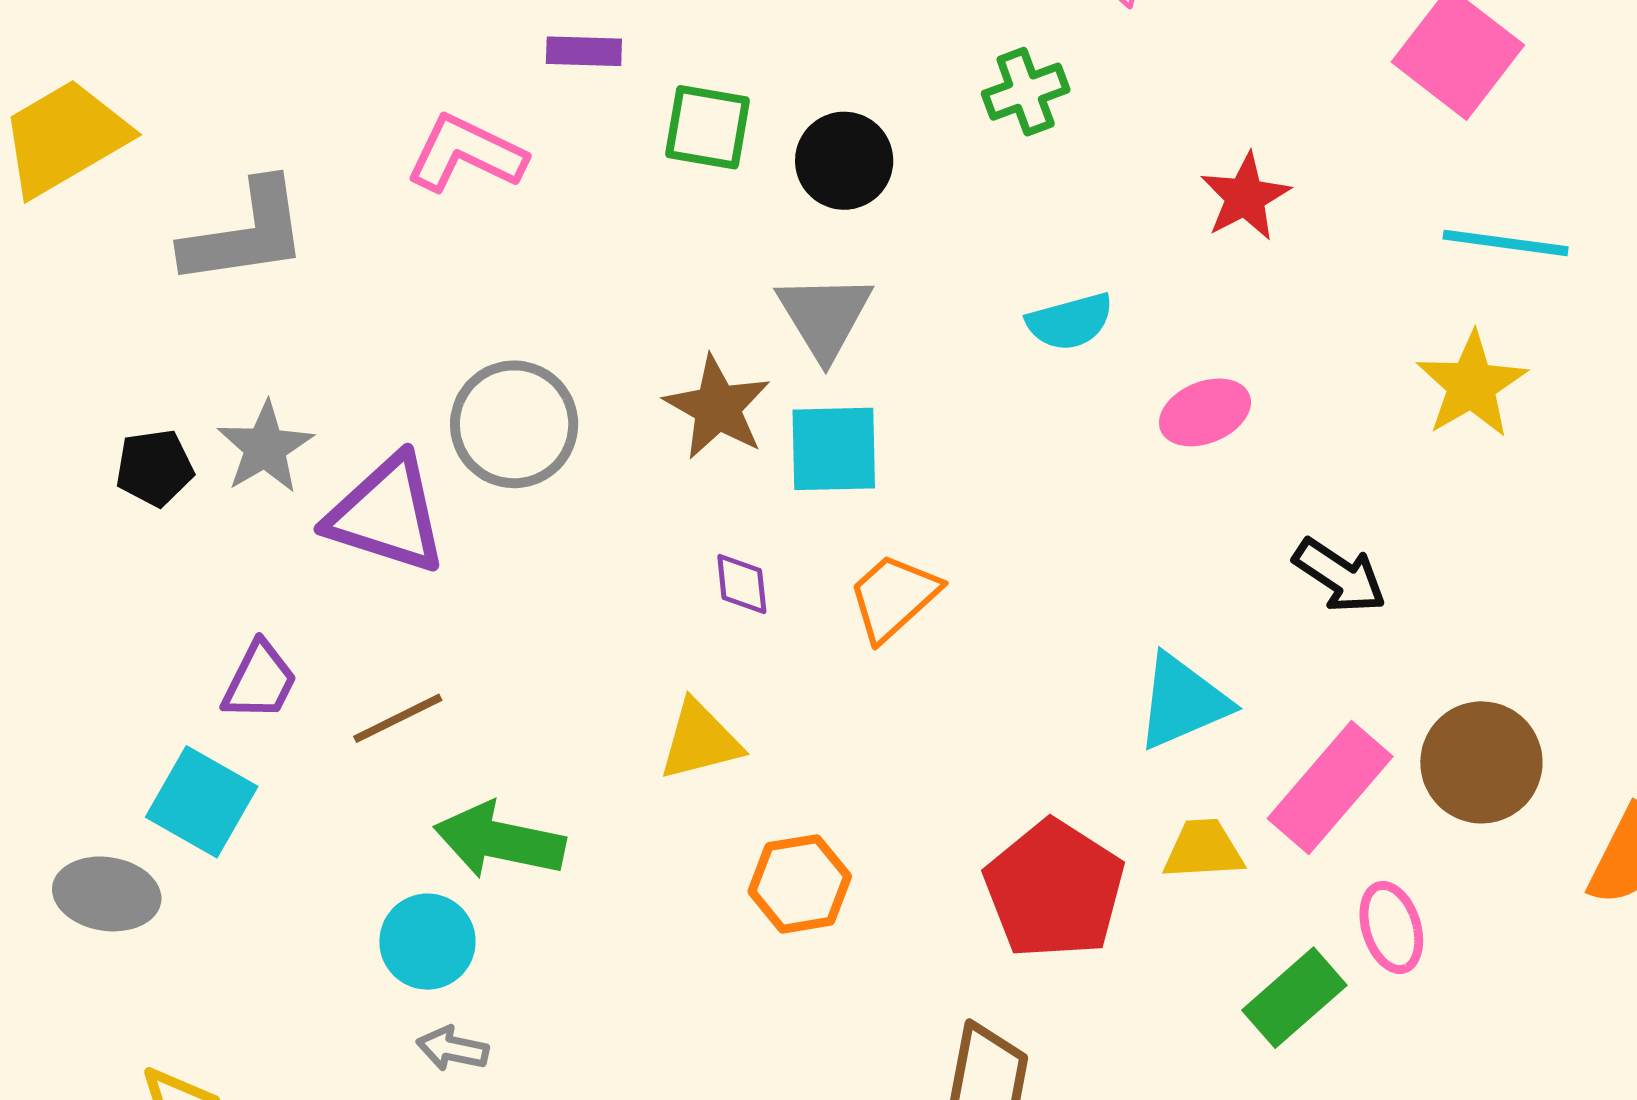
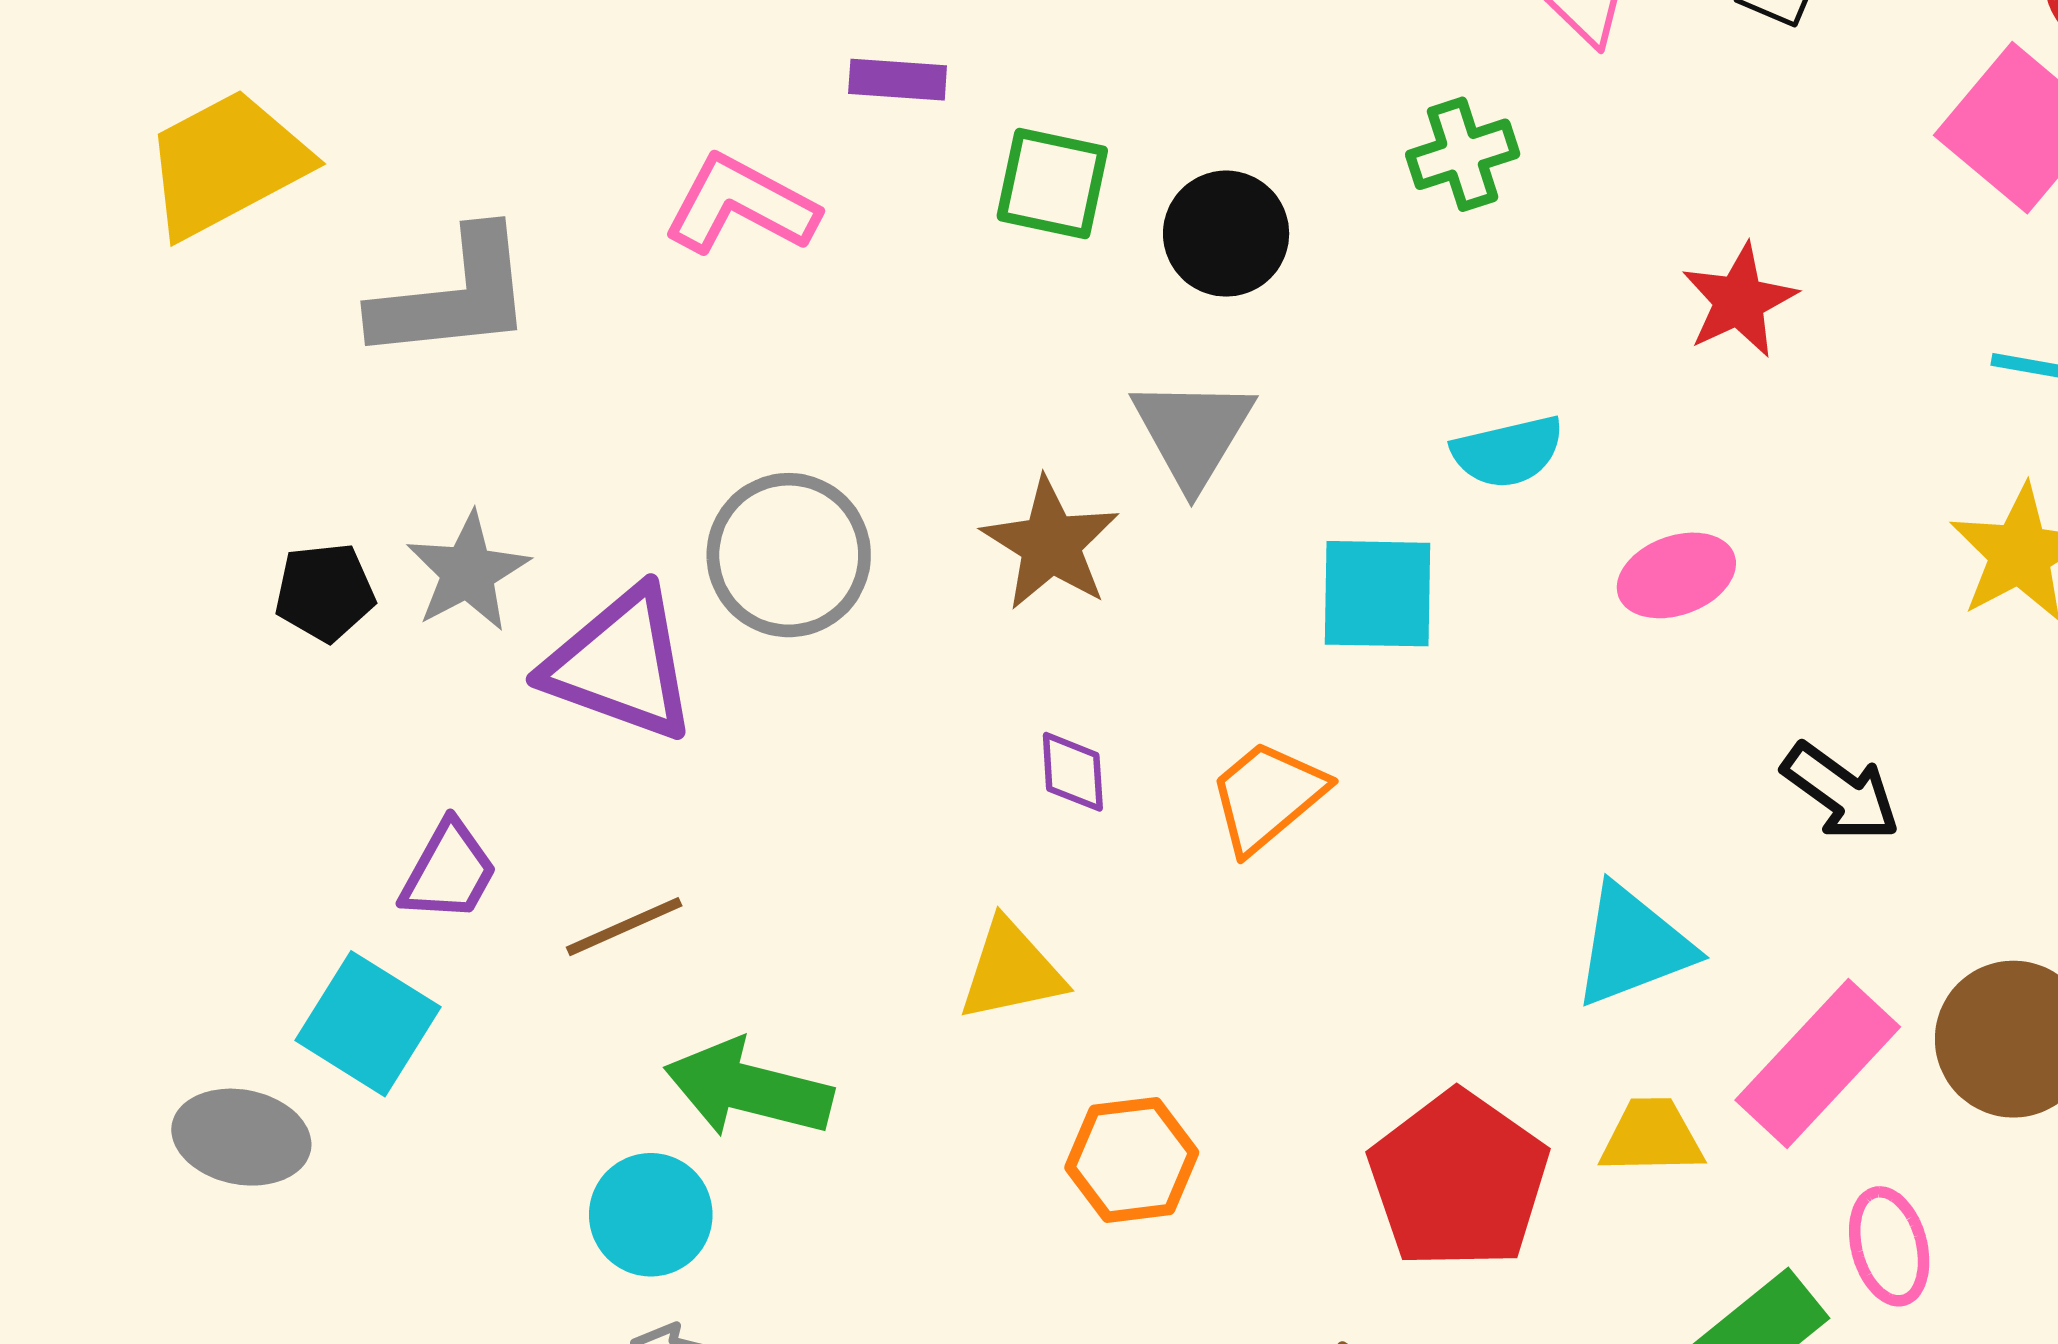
cyan square: (834, 449) -> (1378, 594), moved

